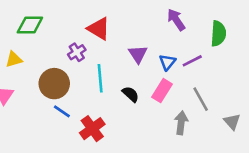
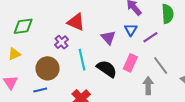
blue triangle: (167, 62) -> (131, 30), moved
black semicircle: (131, 94) -> (107, 69), size x1.5
blue line: (62, 111) -> (40, 90), moved, turned -40

